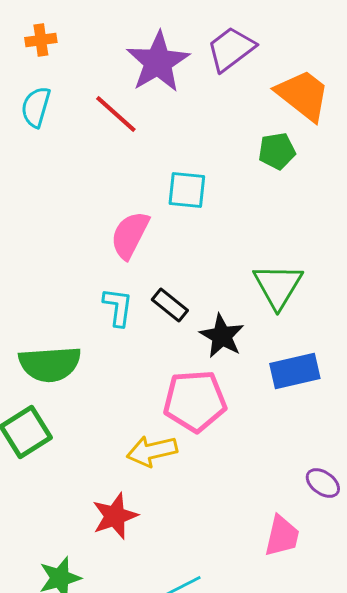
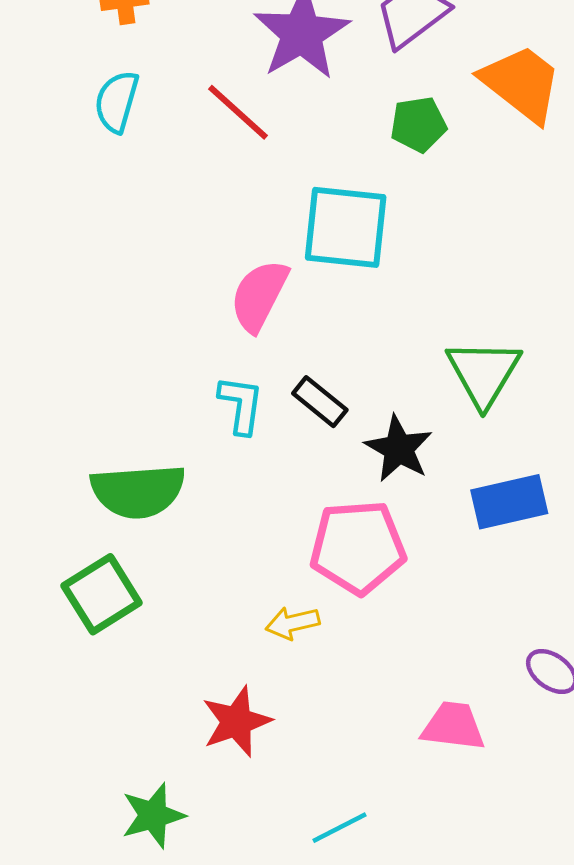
green pentagon: (277, 151) -> (418, 124), moved
cyan square: (187, 190) -> (346, 227), size x1.5
yellow arrow: (152, 451) -> (293, 623), size x0.7
pink trapezoid: (282, 536) -> (453, 726), moved, turned -96

